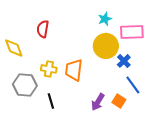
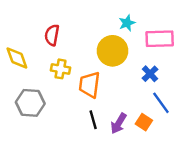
yellow circle: (106, 46) -> (112, 51), moved
yellow cross: (49, 69) -> (60, 69), moved
black line: (51, 101) -> (93, 120), moved

